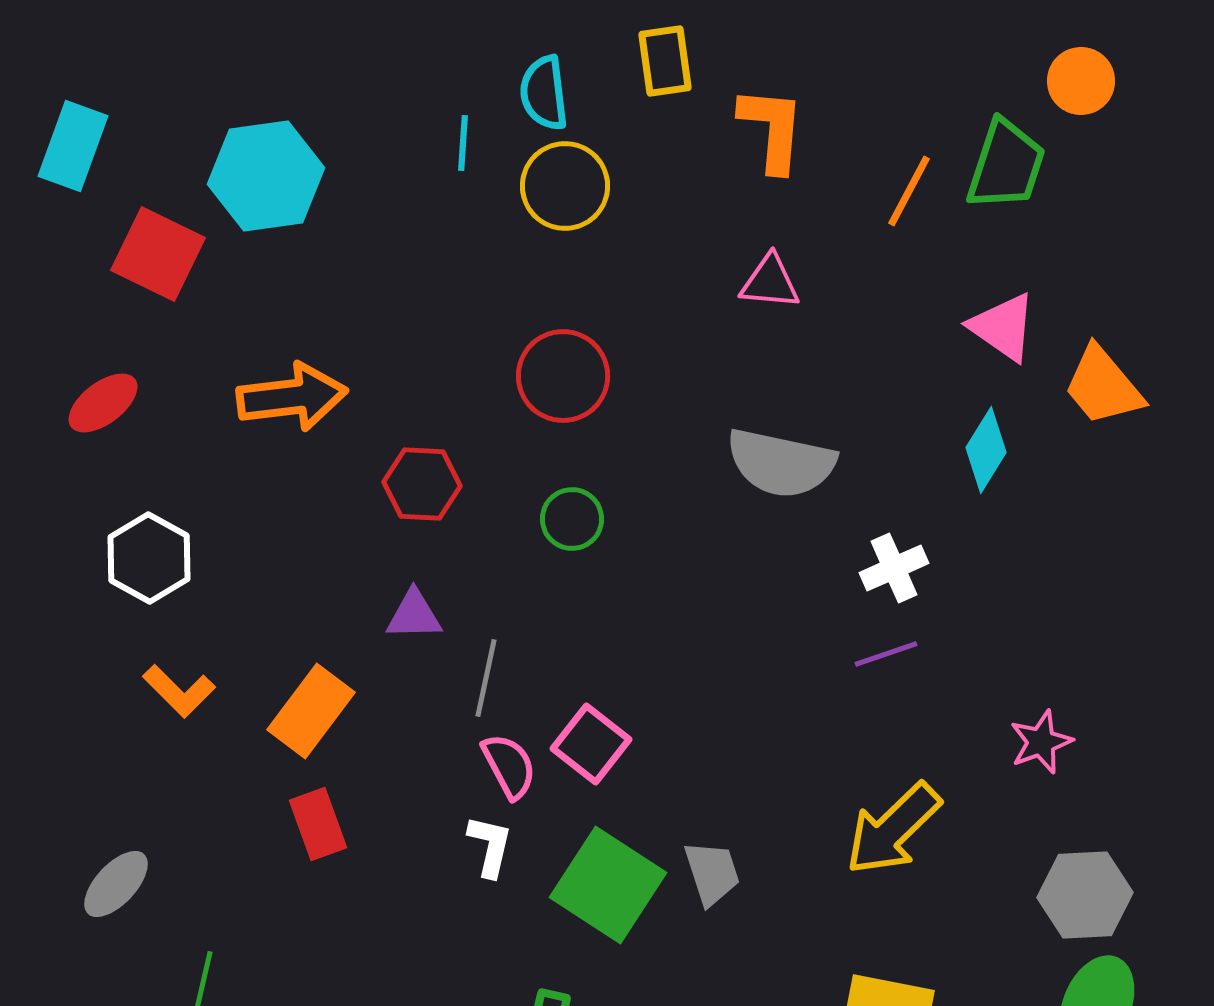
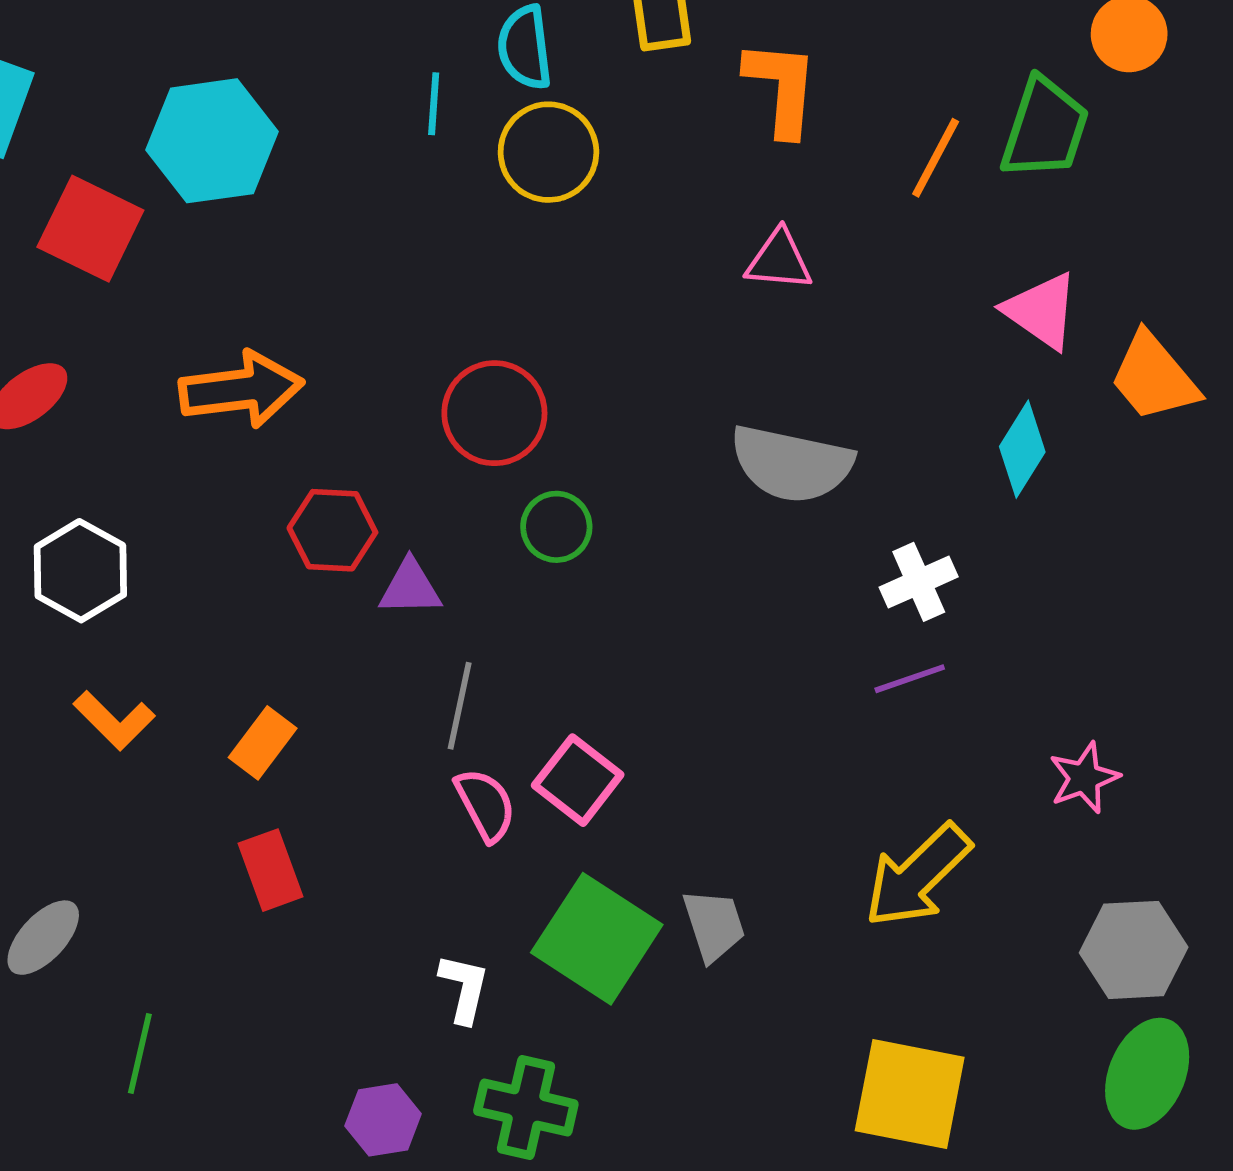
red circle: (563, 376) -> (494, 413), moved
red hexagon: (422, 484) -> (332, 530), moved
purple triangle: (414, 615) -> (410, 588), moved
orange rectangle: (311, 711) -> (263, 743), size x0.7
white L-shape: (490, 846) -> (464, 988), moved

